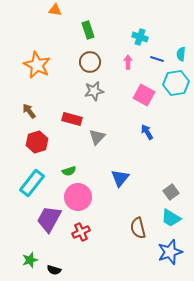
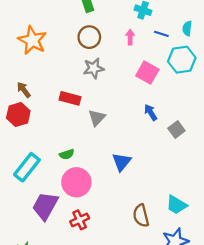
red hexagon: (37, 142) -> (18, 115), moved
gray square: (171, 192) -> (176, 130), moved

